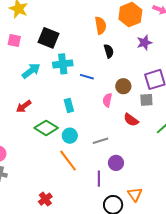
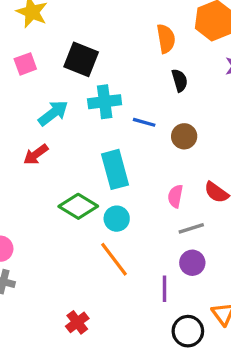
pink square: (14, 41) -> (25, 64), turned -32
brown circle: (123, 86) -> (184, 136), moved
pink semicircle: (107, 100) -> (175, 196), moved
cyan rectangle: (69, 105) -> (115, 169), size x1.6
red arrow: (24, 106) -> (36, 155), moved
gray line: (100, 141) -> (191, 228), moved

